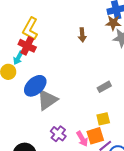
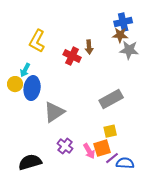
red cross: (27, 46) -> (72, 56), moved
blue ellipse: (35, 86) -> (32, 88), moved, turned -40
gray rectangle: (104, 87) -> (111, 99), size x1.6

